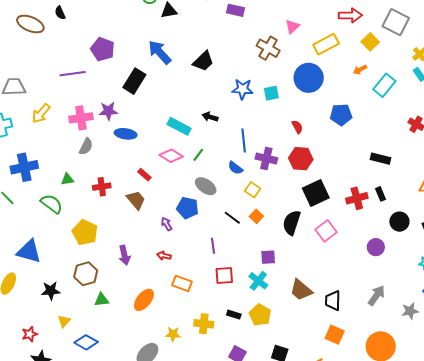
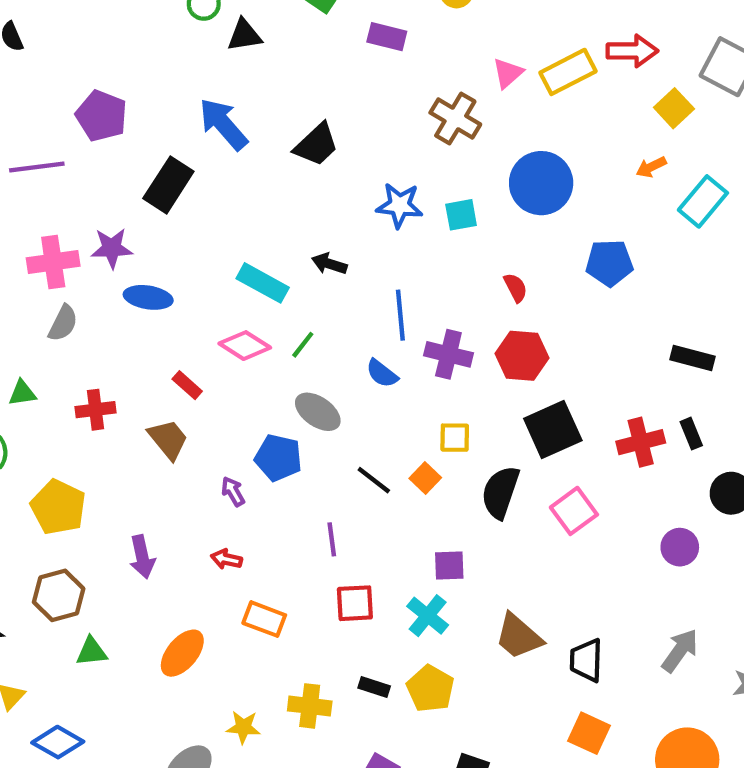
yellow rectangle: (326, 44) -> (568, 72), moved
yellow square: (253, 190) -> (455, 438), moved, turned -35

